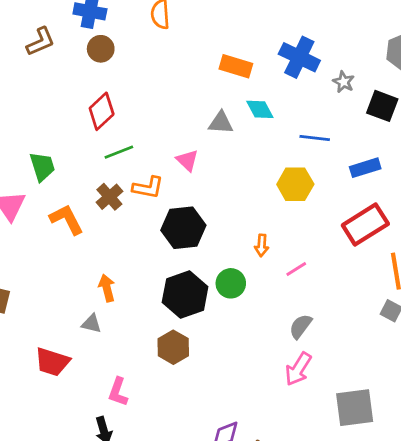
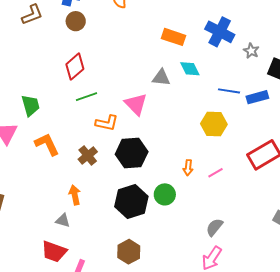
pink triangle: (187, 160) -> (136, 104), size x1.4
blue rectangle: (365, 168) -> (257, 97), moved
brown cross: (109, 197) -> (88, 155), moved
pink line: (296, 269) -> (216, 173), moved
brown hexagon: (173, 347) -> (129, 252), moved
red trapezoid: (52, 362) -> (54, 252), moved

